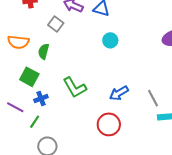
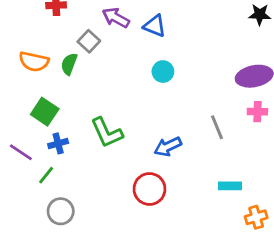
green semicircle: (44, 51) -> (69, 64), moved
gray line: (153, 98) -> (217, 127), moved

